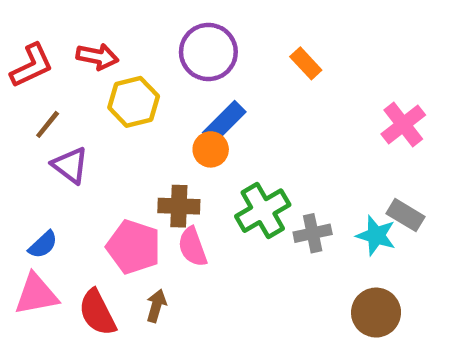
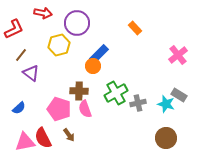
purple circle: (208, 52) -> (77, 23), moved
red arrow: (97, 57) -> (43, 13), moved
pink triangle: (36, 294) -> (25, 142), moved
brown arrow: (156, 306) -> (69, 135), turned 128

